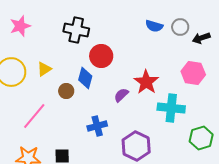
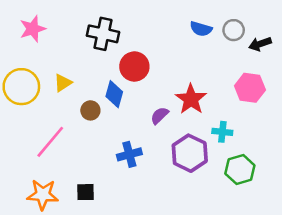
cyan cross: (171, 108) -> (222, 132), size x0.6
green hexagon: (201, 138) -> (240, 169), moved
purple hexagon: (136, 146) -> (190, 153), moved

